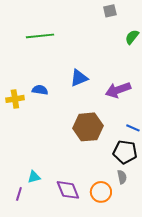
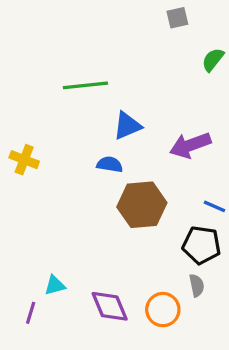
green line: (40, 36) -> (85, 85), moved
blue semicircle: (40, 90) -> (110, 164), moved
yellow cross: (15, 99) -> (24, 160), turned 30

